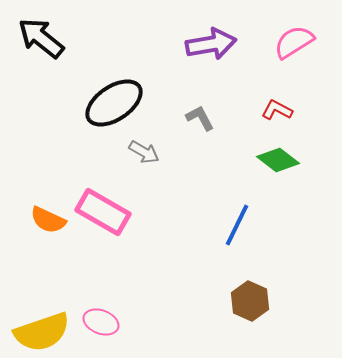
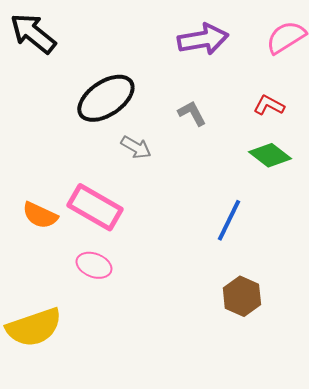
pink ellipse: (101, 322) -> (94, 265), moved

